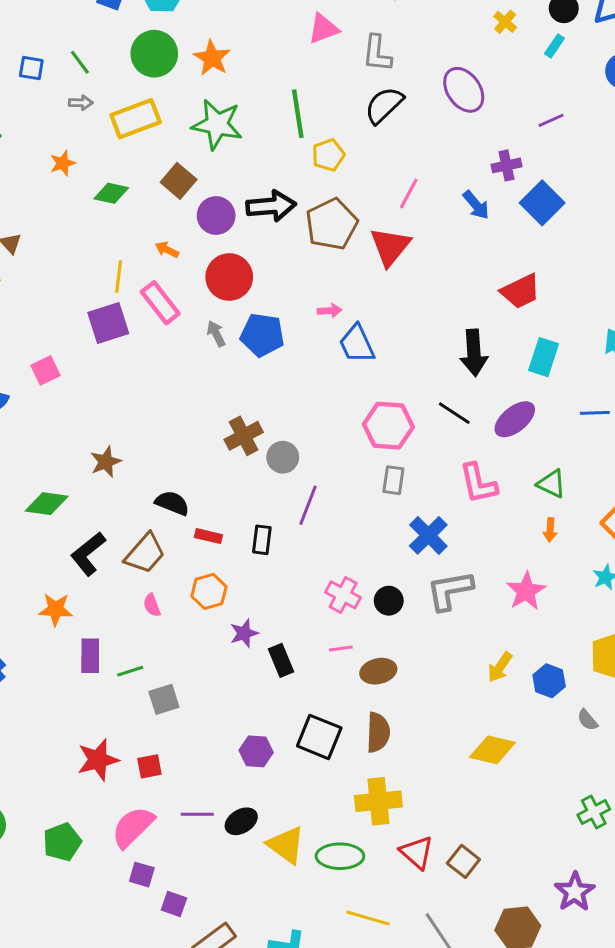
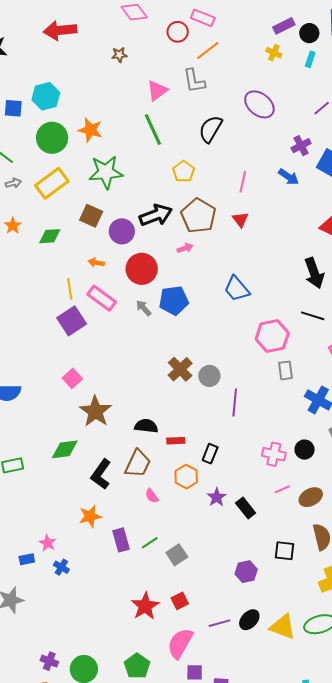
gray L-shape: (377, 53) -> (194, 81), moved
green line: (298, 114) -> (153, 130), moved
red triangle: (390, 246) -> (240, 220), size x0.6
pink arrow: (330, 311) -> (185, 248), moved
pink square: (45, 370) -> (72, 378), moved
brown star: (106, 462) -> (95, 411), size x1.5
black rectangle: (262, 540) -> (210, 454), moved, turned 30
black square: (319, 737) -> (284, 551), size x0.7

